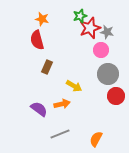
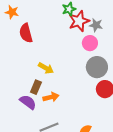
orange star: (42, 19) -> (12, 12), moved
brown rectangle: (47, 67) -> (36, 87), moved
yellow arrow: (74, 86) -> (46, 68), moved

